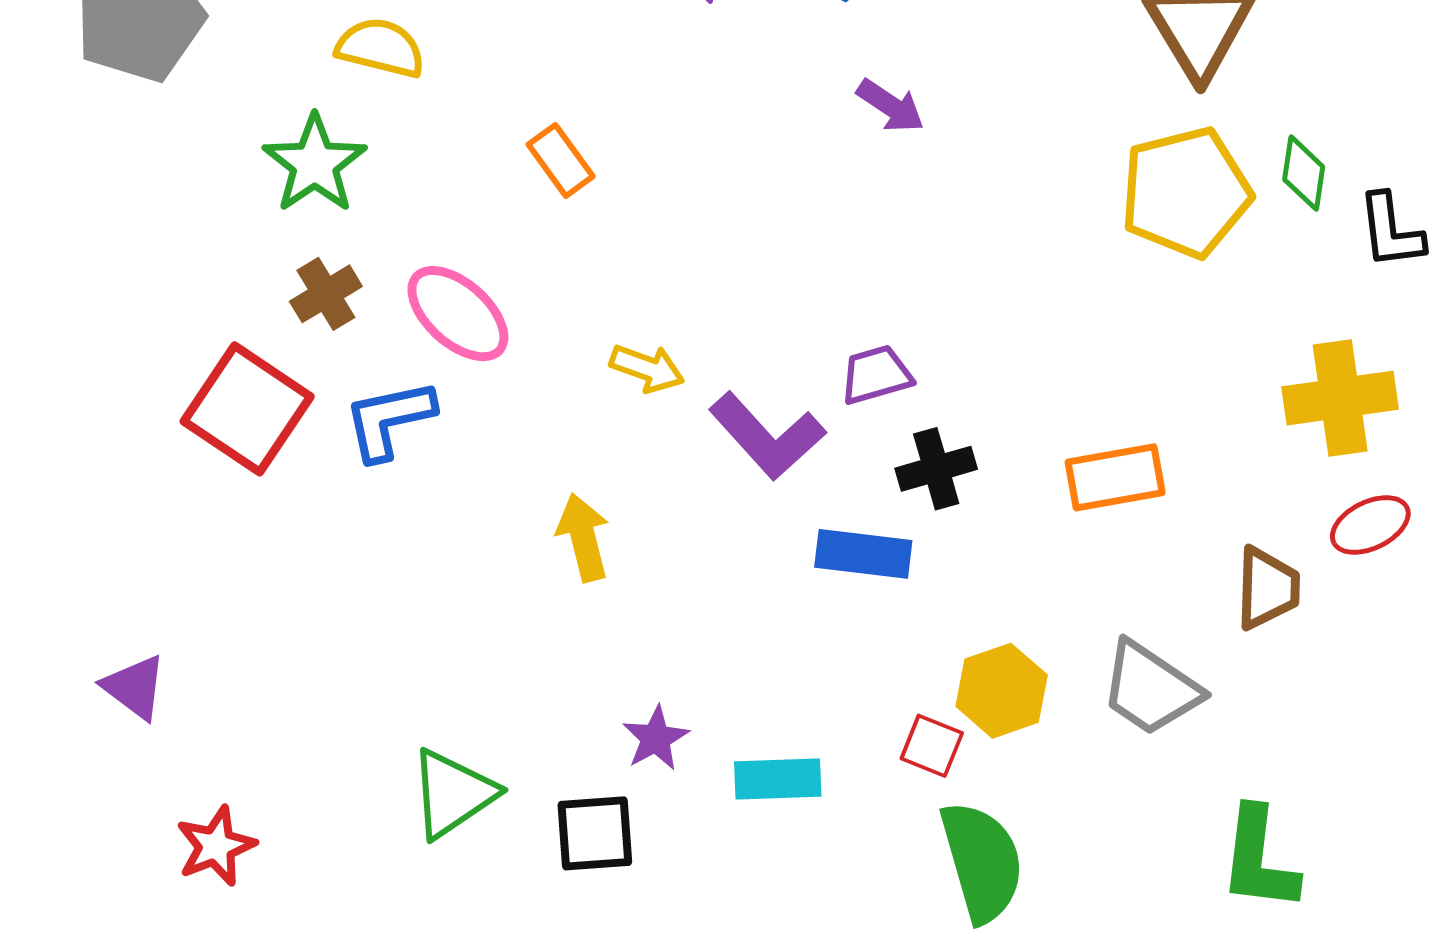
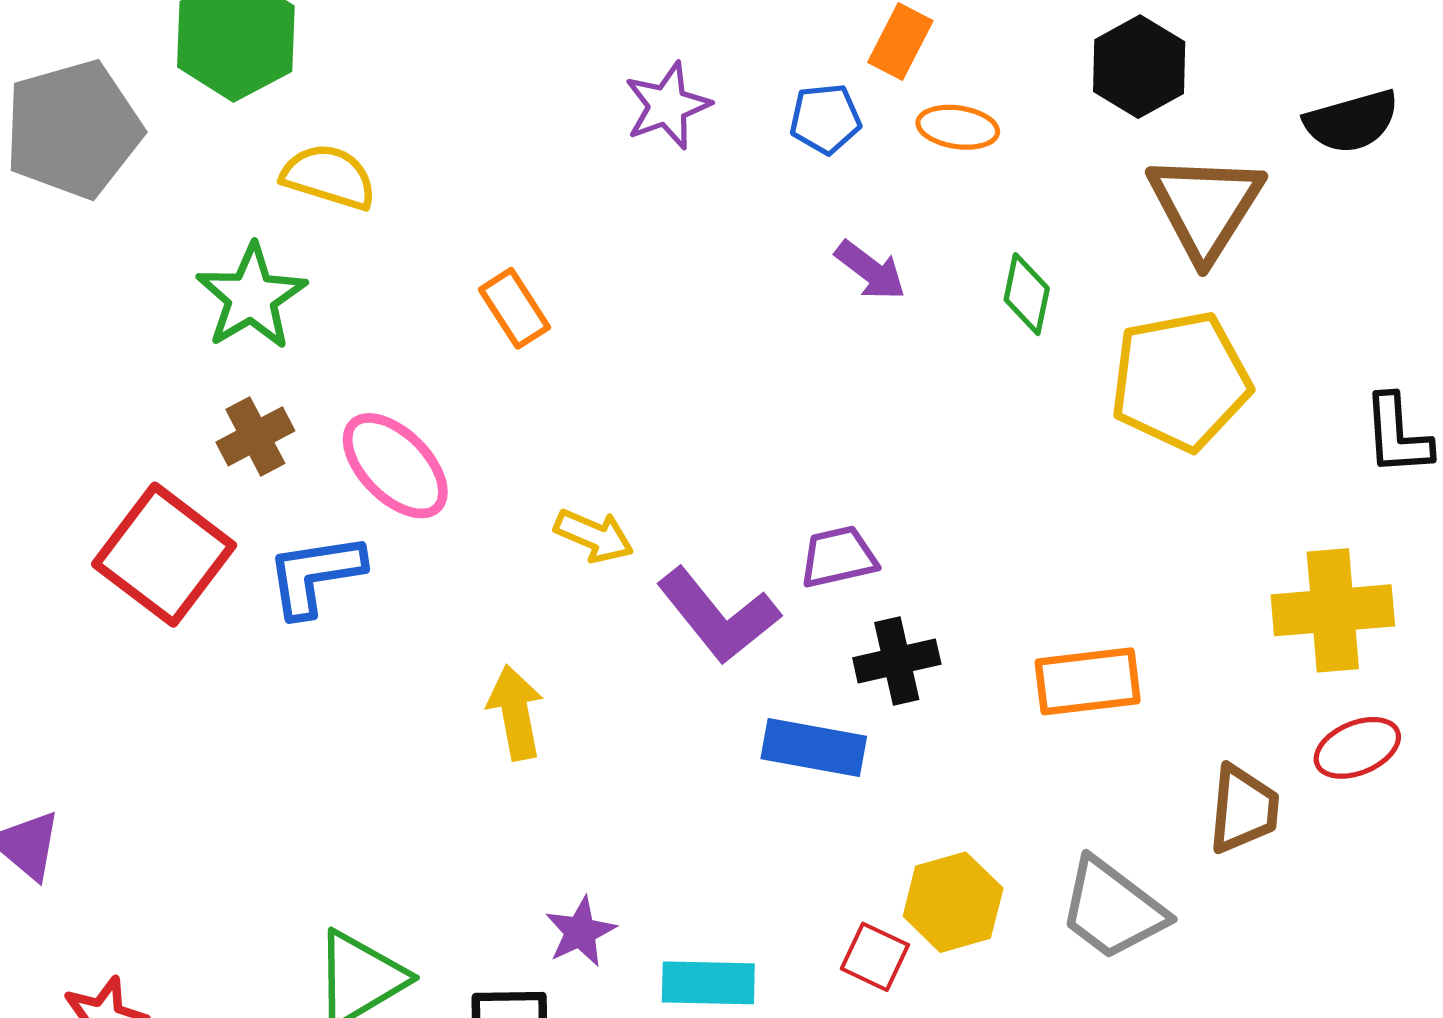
green diamond: (1304, 173) -> (1027, 294), moved

